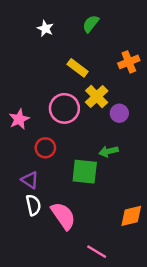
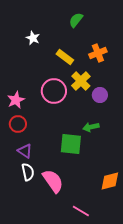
white star: (45, 29) -> (33, 38), moved
orange cross: (129, 62) -> (98, 53), moved
red circle: (45, 148) -> (18, 124), moved

